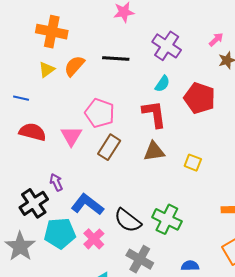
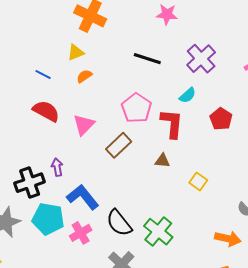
orange semicircle: (74, 66) -> (84, 76), moved, size x0.7
red pentagon: (200, 98) -> (221, 119), size x0.7
pink pentagon: (100, 113) -> (136, 108), moved
brown triangle: (154, 151) -> (162, 161), size x0.7

